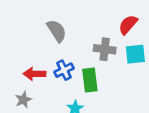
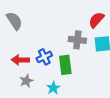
gray semicircle: (57, 31) -> (14, 21), moved
gray star: (23, 100) -> (26, 81), moved

